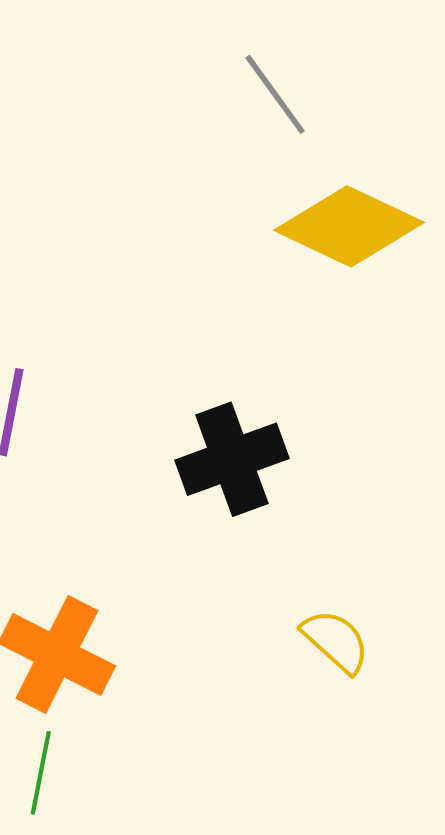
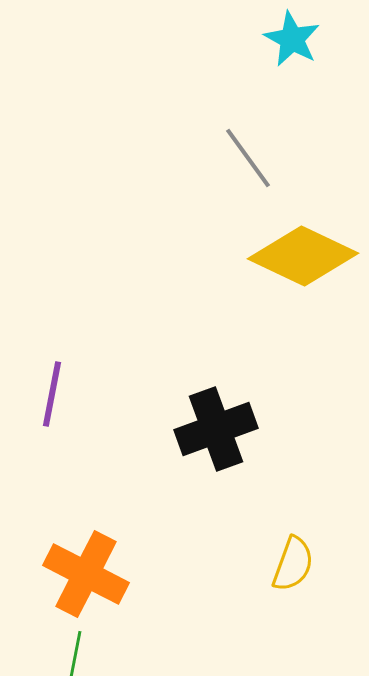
yellow semicircle: (336, 641) -> (293, 564), turned 68

